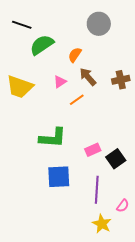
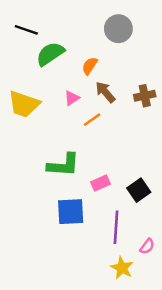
pink rectangle: (93, 150) -> (100, 183), moved

